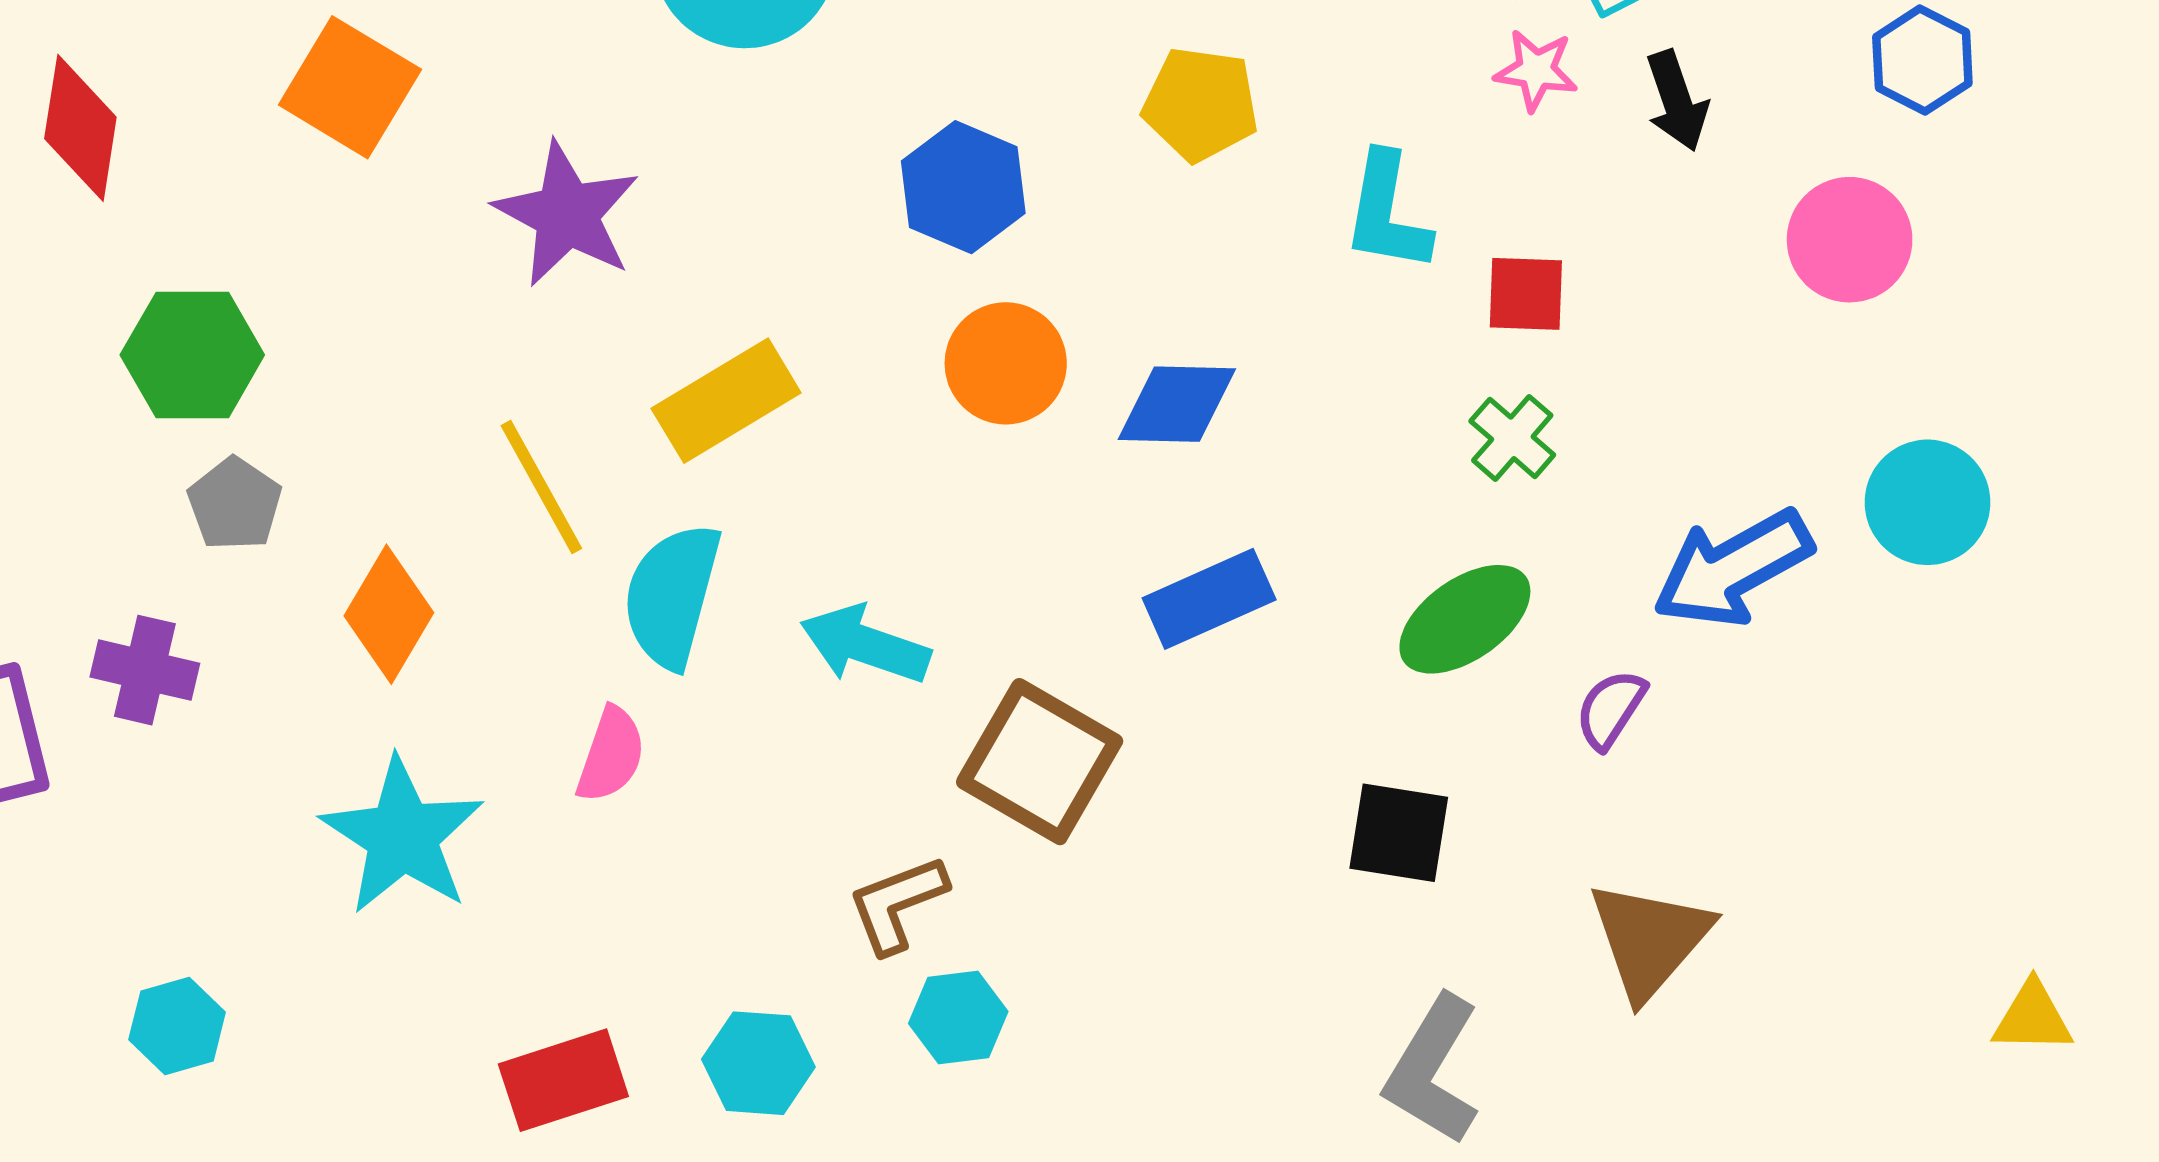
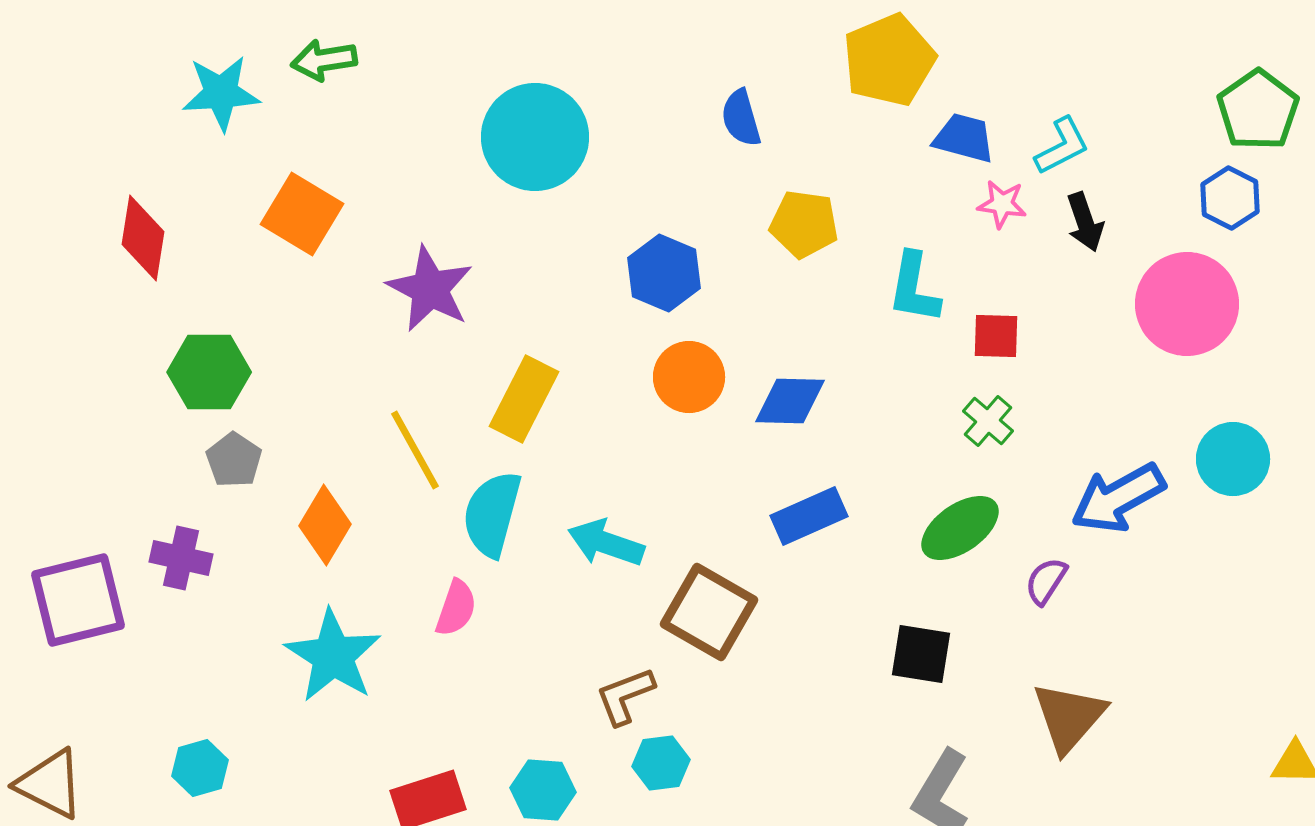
pink circle: (1850, 240) -> (1187, 304), size x1.4
yellow rectangle: (726, 401) -> (524, 399), turned -32

